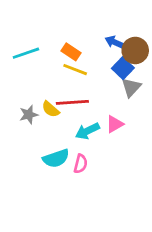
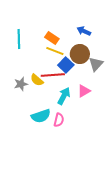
brown circle: (135, 50) -> (80, 54), moved
cyan line: (26, 53) -> (19, 39), turned -72
blue square: (123, 68) -> (66, 65), moved
cyan arrow: (87, 131) -> (64, 96), turned 144

